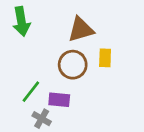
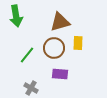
green line: (31, 92) -> (27, 55), moved
purple rectangle: (59, 100) -> (60, 74), moved

